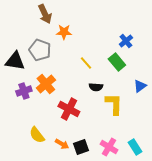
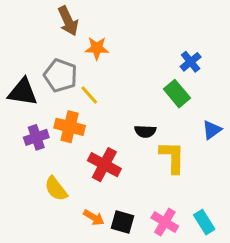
yellow line: (86, 63) -> (89, 95), moved
orange cross: (46, 84) -> (70, 127), turned -36
yellow semicircle: (37, 135) -> (56, 189), moved
black square: (81, 147) -> (123, 222), turned 35

